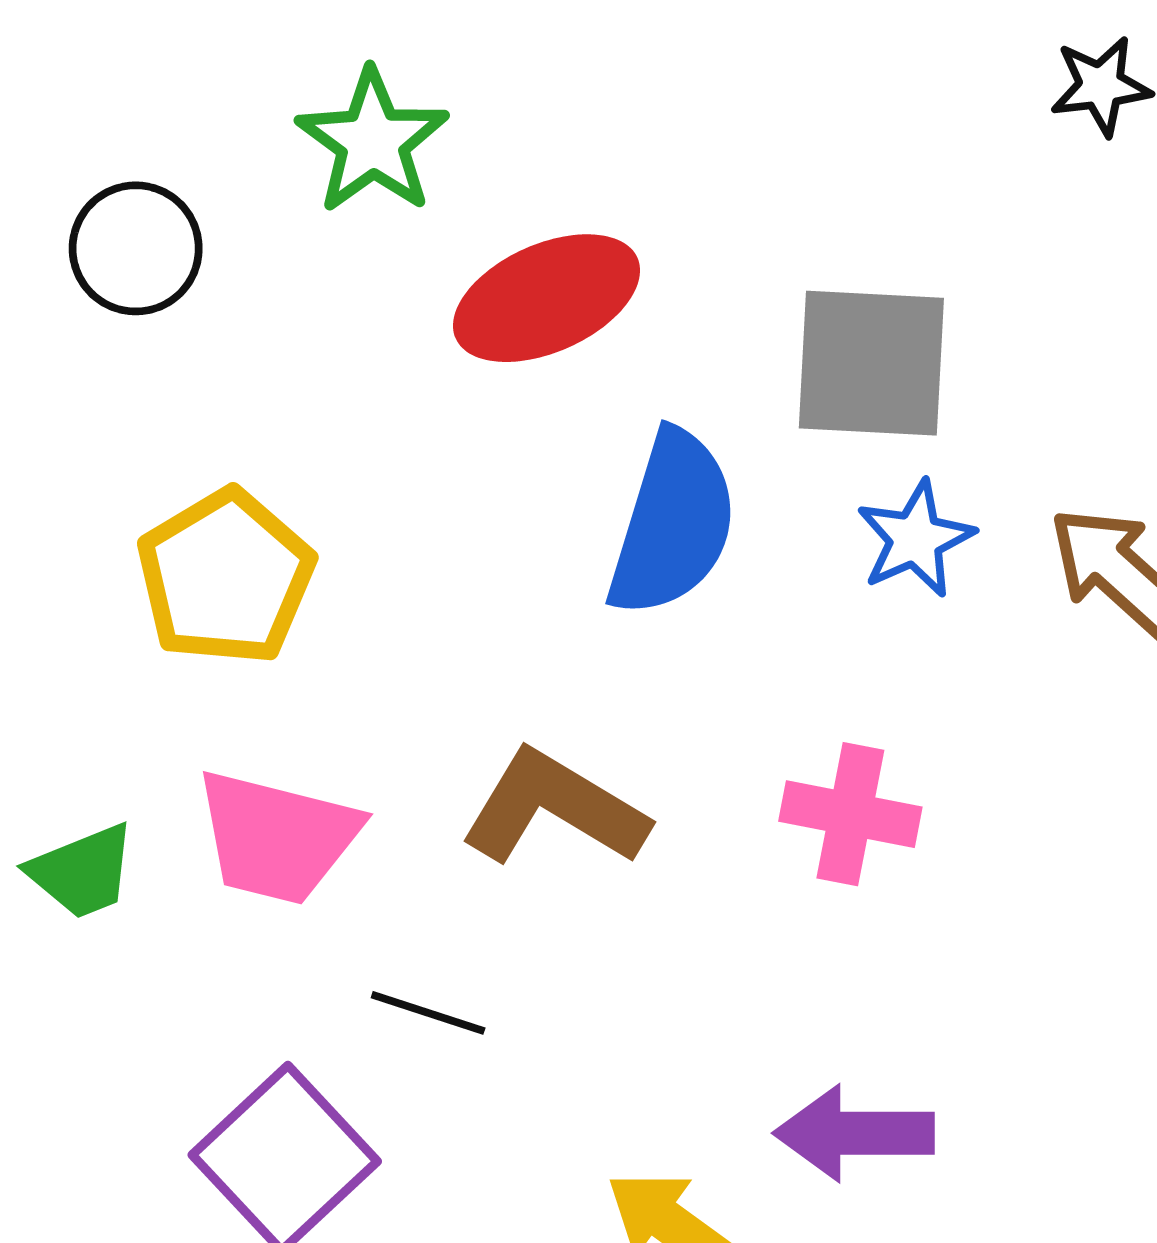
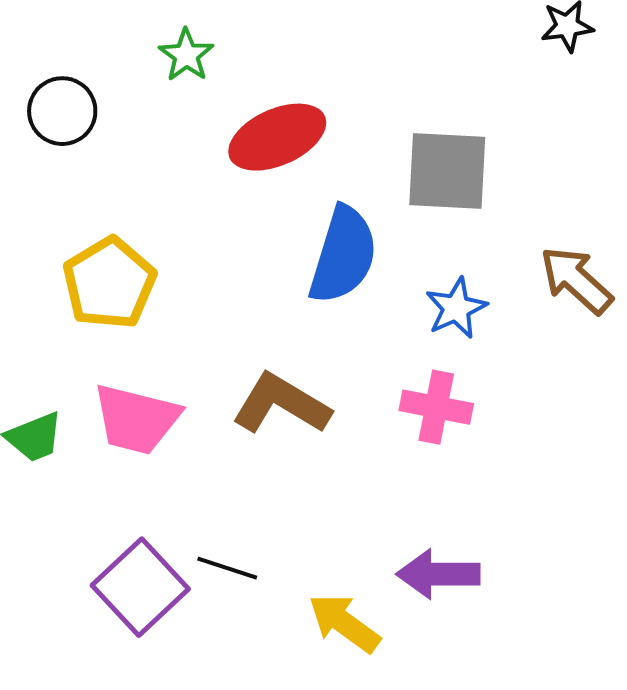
green star: (373, 141) -> (186, 55), size x0.7
blue star: (915, 539) -> (456, 308), moved
black line: (428, 1013) -> (227, 568), moved

